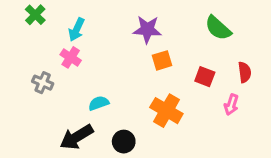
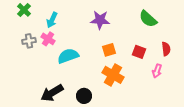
orange square: (162, 60) -> (109, 50), moved
gray cross: (43, 83) -> (29, 41), moved, turned -32
cyan semicircle: (99, 103) -> (68, 56), moved, size x1.5

